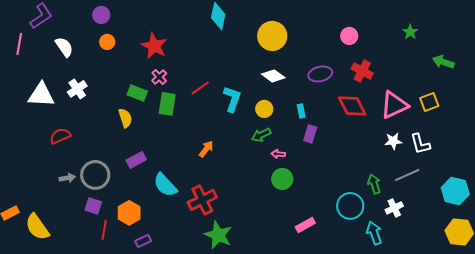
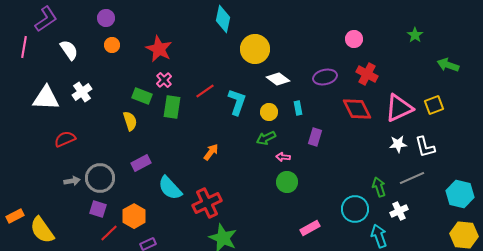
yellow circle: (272, 36) -> (255, 49), moved
cyan rectangle: (301, 111) -> (298, 108), moved
red line: (104, 230) -> (109, 233), turned 36

